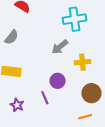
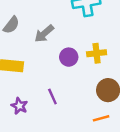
gray arrow: (60, 47) -> (44, 34), moved
purple circle: (58, 81) -> (69, 57), moved

